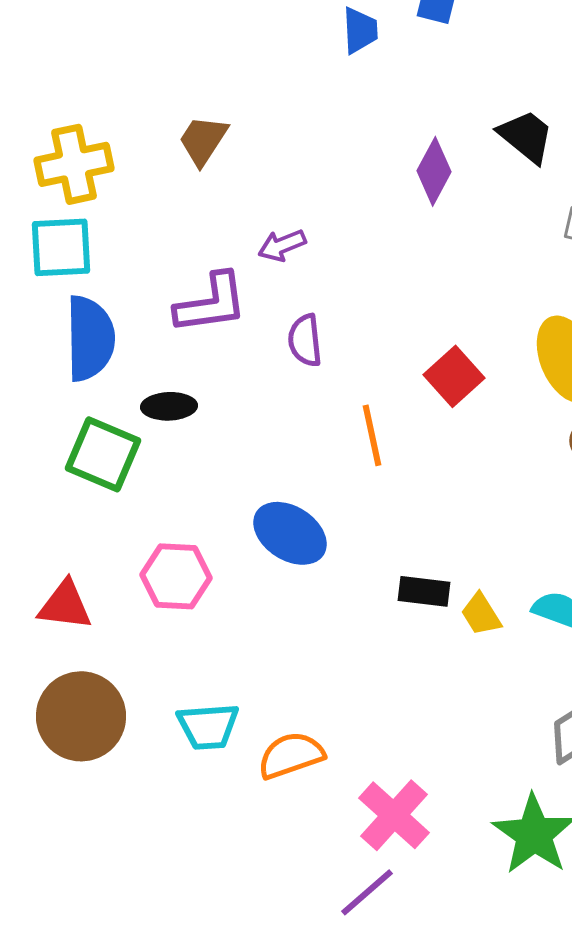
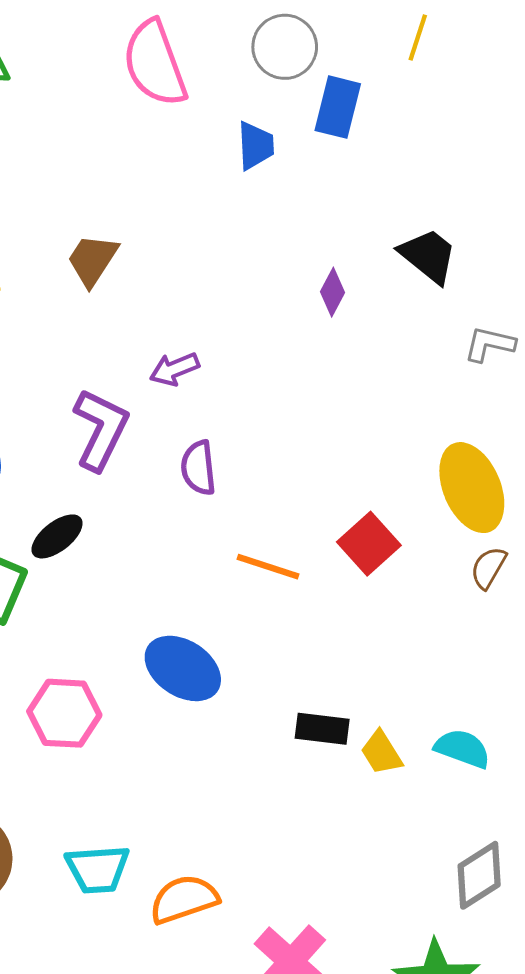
purple diamond: (434, 171) -> (333, 292), size x0.7
purple L-shape: (211, 303) -> (101, 429), turned -56
red square: (454, 376) -> (369, 544), moved
black ellipse: (169, 406) -> (57, 536), turned -36
orange line: (372, 435) -> (268, 567), turned -60

